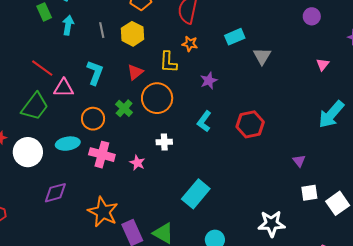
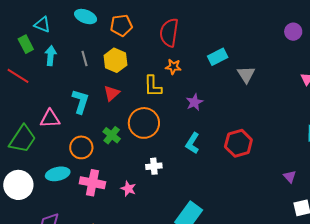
red line: (42, 68) -> (18, 76), moved
red triangle: (135, 72) -> (112, 93), moved

